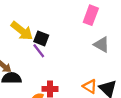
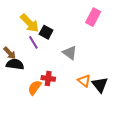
gray triangle: (102, 44) -> (70, 53), moved
purple line: (39, 51) -> (33, 42), moved

